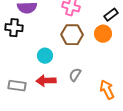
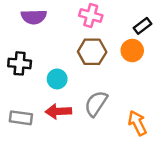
black cross: (14, 28) -> (20, 63), moved
gray semicircle: (75, 75) -> (96, 104), size x1.5

